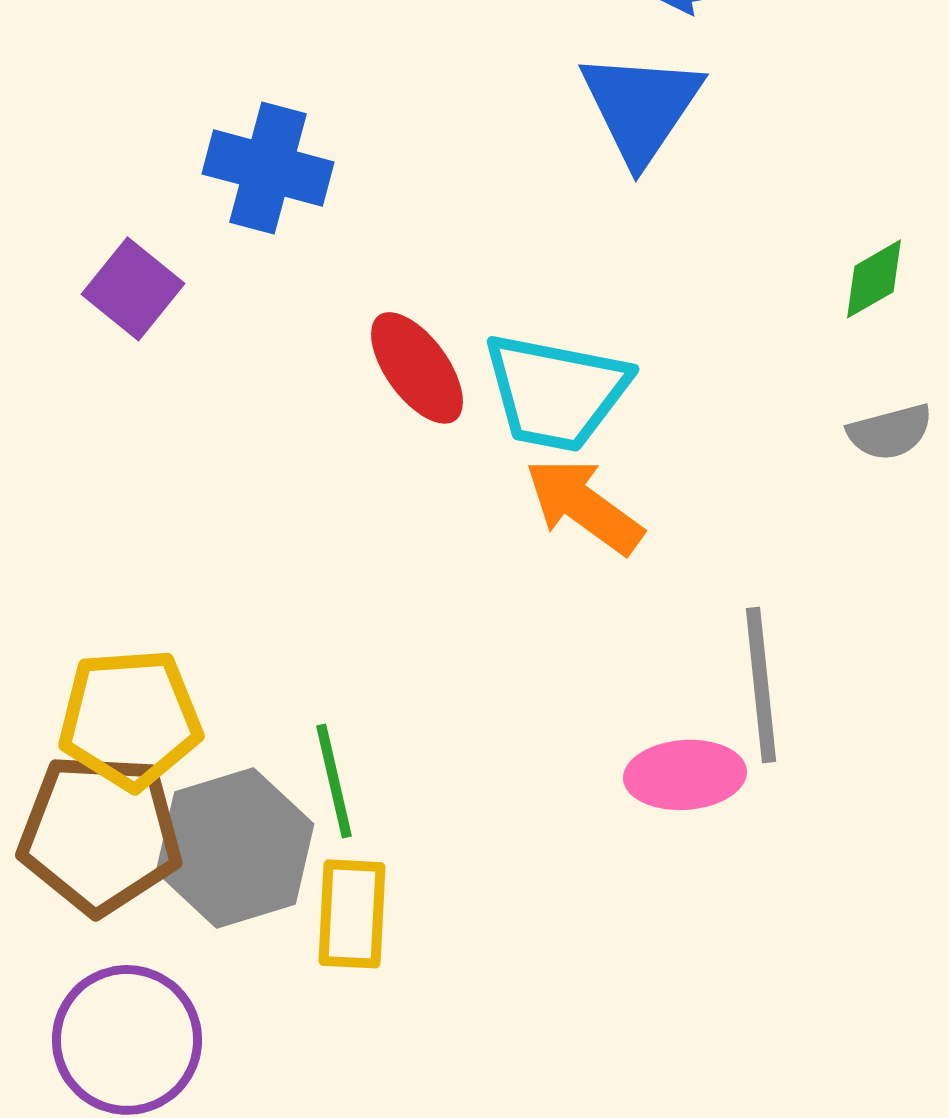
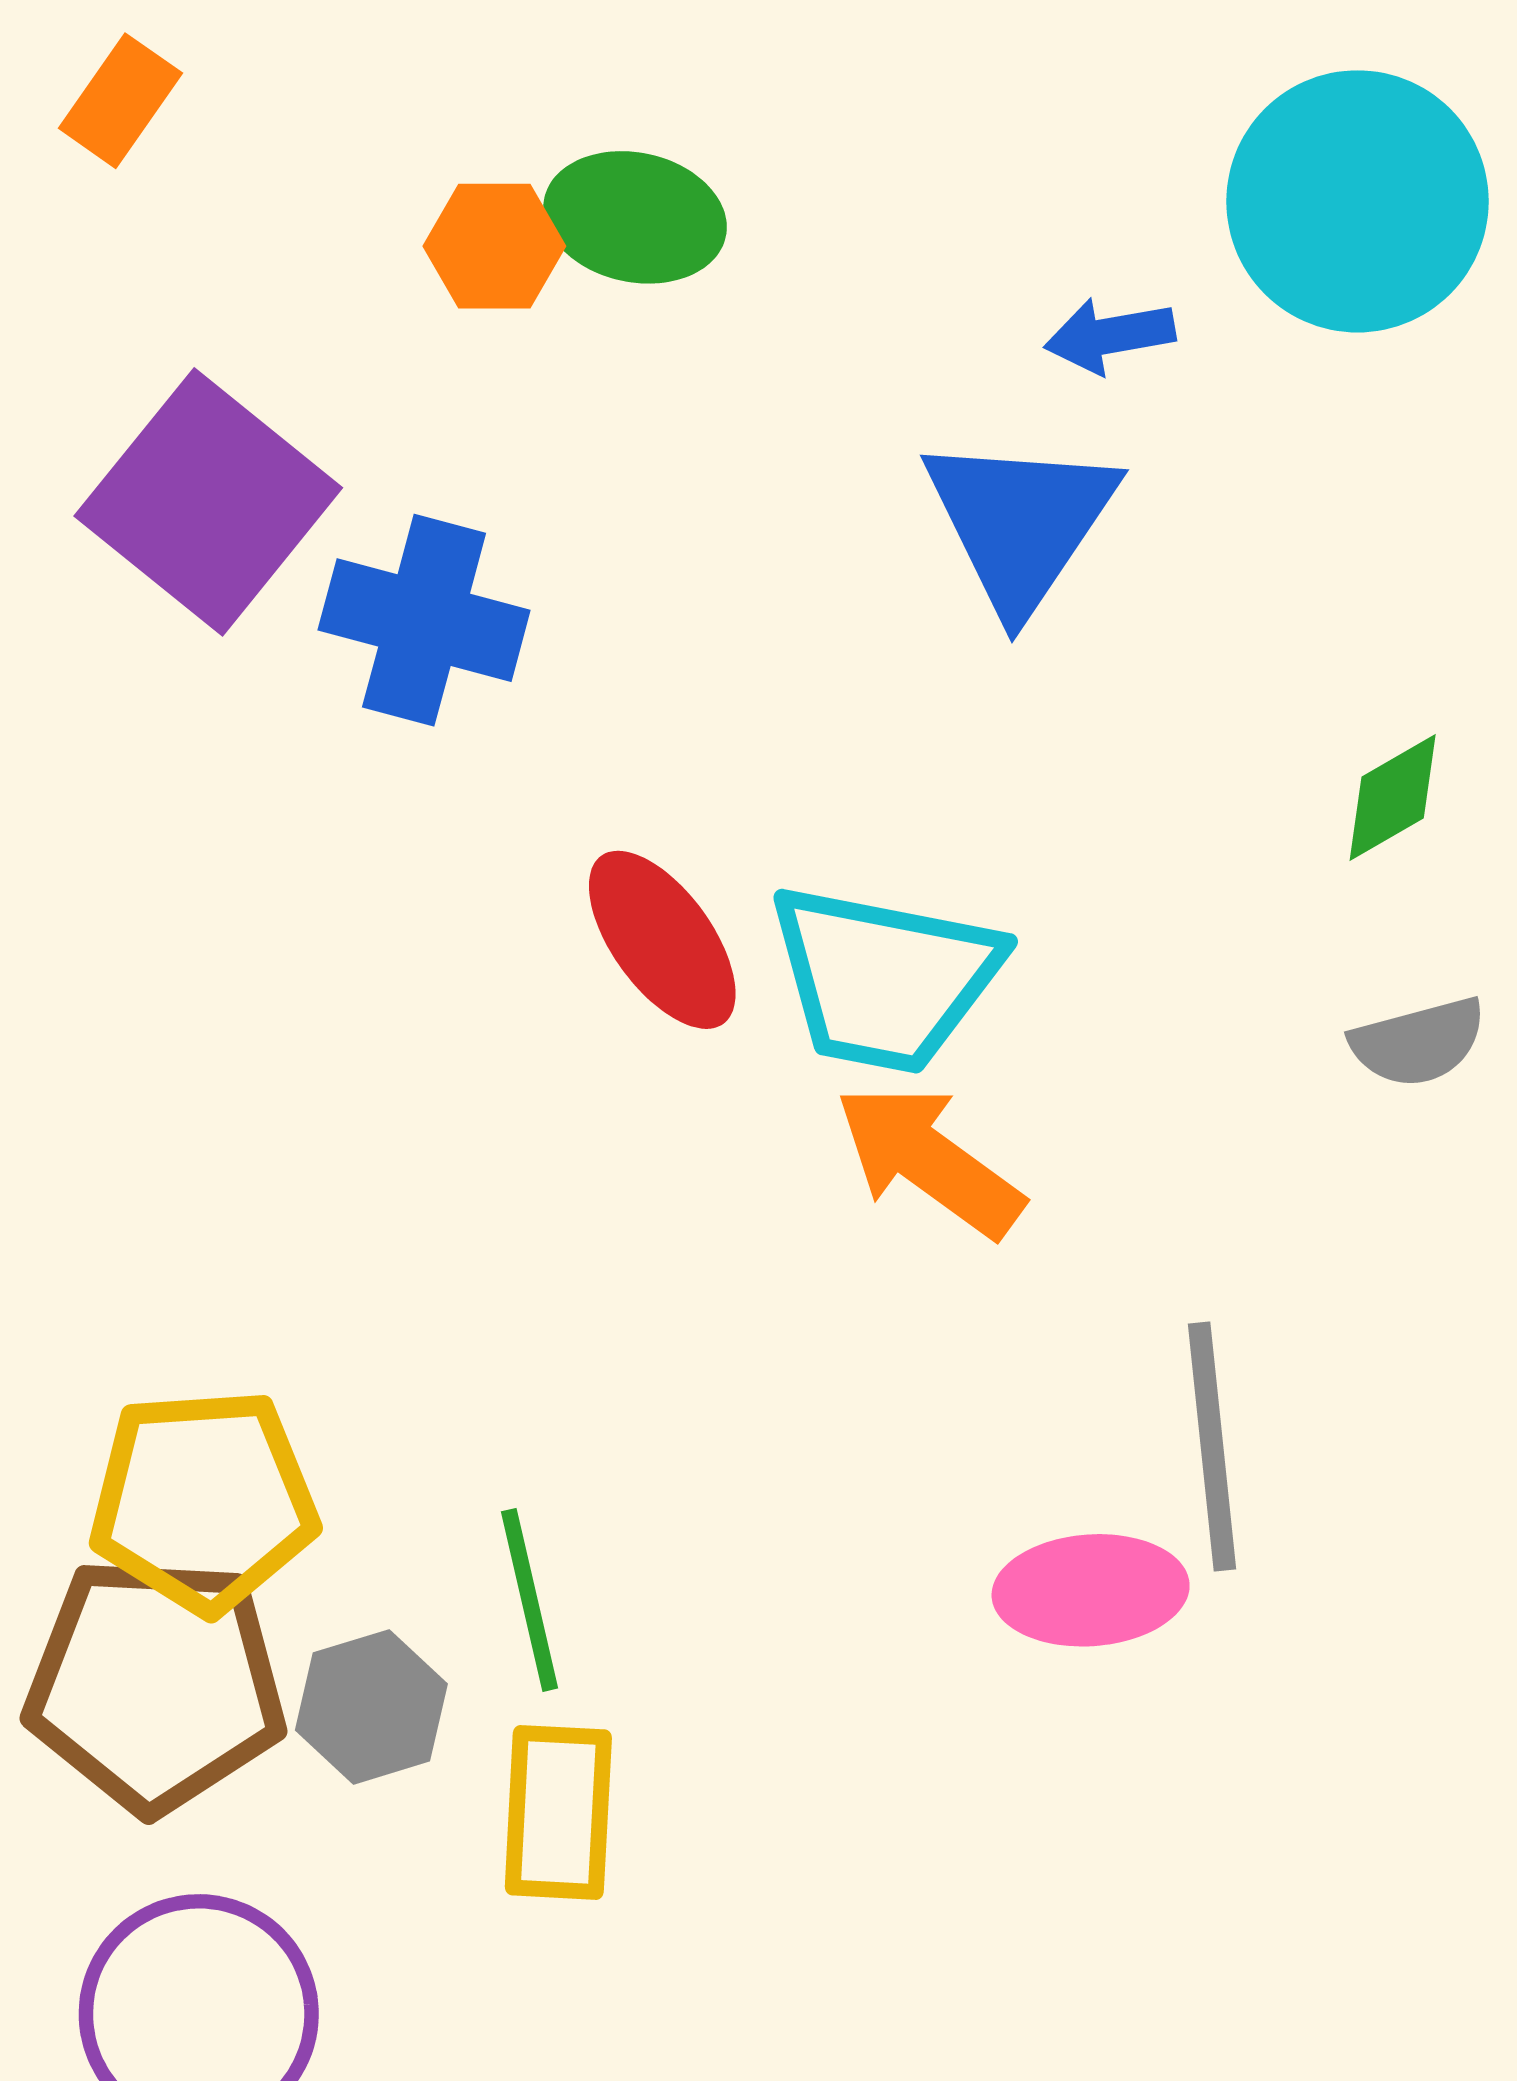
purple square: (133, 289) -> (208, 502), moved, size x1.6
gray hexagon: (235, 848) -> (371, 1707), size x0.6

